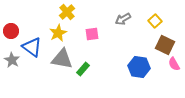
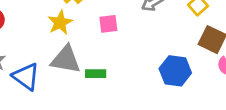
blue triangle: (32, 47) -> (26, 77), moved
green rectangle: (83, 69) -> (96, 74), turned 48

